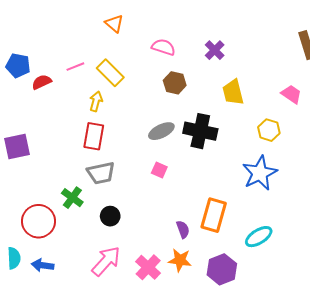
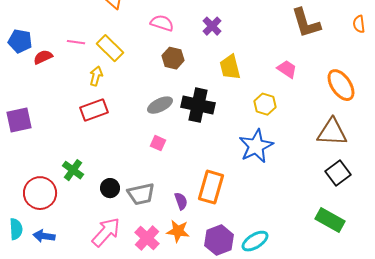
pink line: (75, 67) -> (76, 42), turned 30
red rectangle: (94, 136) -> (94, 110), turned 60
gray trapezoid: (101, 173) -> (141, 194), moved
cyan ellipse: (259, 237) -> (255, 241), moved

